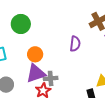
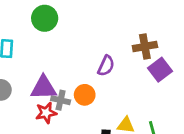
orange circle: (35, 54) -> (85, 95), moved

